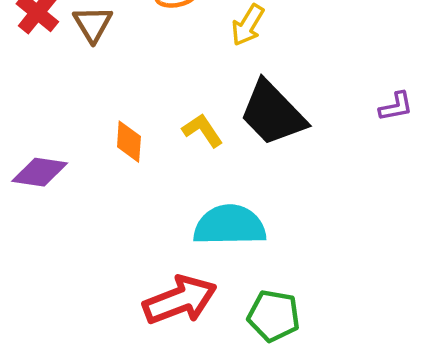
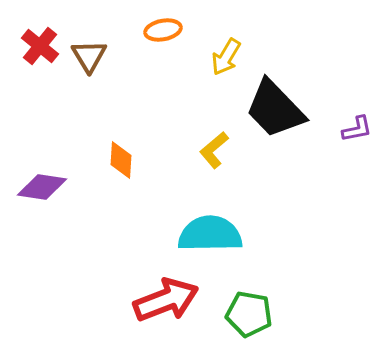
black trapezoid: (273, 113) -> (275, 109), moved
yellow L-shape: (202, 130) -> (214, 150), moved, turned -96

